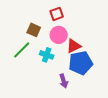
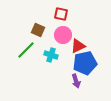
red square: (57, 14) -> (61, 14), turned 32
purple arrow: (64, 81) -> (76, 81), moved

